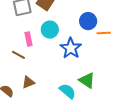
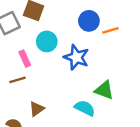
brown line: (19, 55) -> (18, 80), turned -32

